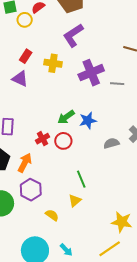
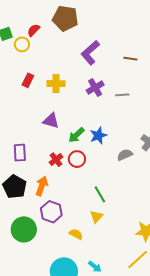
purple L-shape: (73, 35) -> (90, 53), moved
purple cross: (91, 73) -> (95, 88), size x0.7
purple triangle: (20, 79) -> (51, 121), moved

